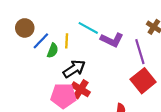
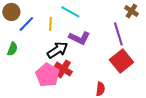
purple L-shape: (112, 40) -> (79, 38), moved
green semicircle: (53, 51) -> (12, 49), moved
pink pentagon: (63, 96) -> (47, 75), turned 30

